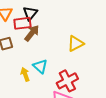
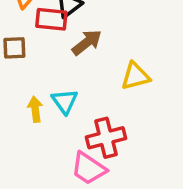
brown arrow: (32, 33) -> (87, 42), moved

